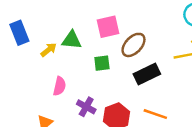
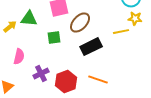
purple cross: (86, 107) -> (41, 74), turned 35

